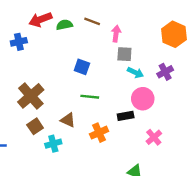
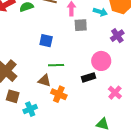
cyan arrow: (135, 73) -> (100, 12), moved
brown triangle: (68, 120) -> (44, 81), moved
brown square: (35, 126) -> (13, 96), turned -32
orange cross: (99, 133) -> (59, 94), moved, turned -35

